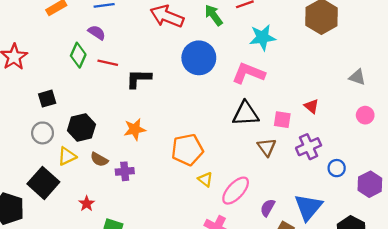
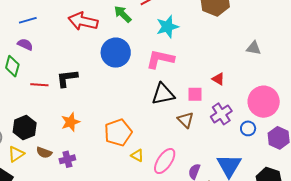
red line: (108, 63) -> (39, 85), moved
pink circle: (365, 115) -> (264, 102), moved, size x2.0

